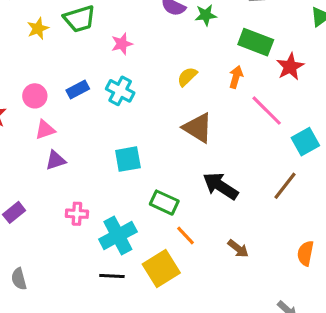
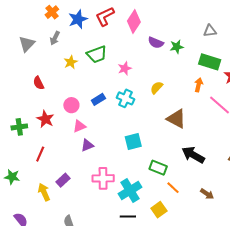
yellow semicircle: (187, 77) -> (157, 88), moved
pink cross: (77, 214) -> (103, 178), size x1.5
yellow square: (161, 268) -> (159, 210), size x0.7

